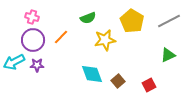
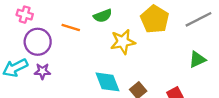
pink cross: (32, 17) -> (25, 15), moved
orange line: (61, 37) -> (71, 28), moved, turned 63

